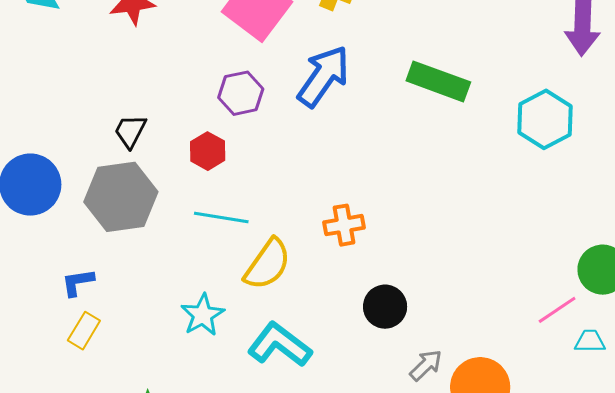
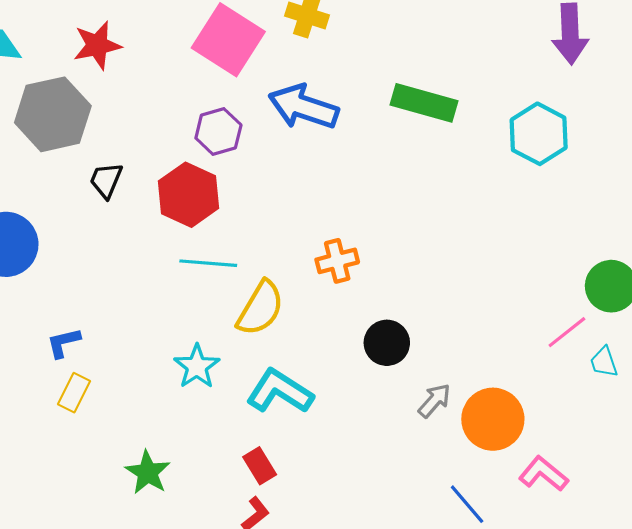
blue arrow: (323, 76) -> (303, 107), turned -102
red hexagon: (208, 151) -> (189, 195), size x1.6
gray hexagon: (121, 197) -> (53, 114), moved
cyan trapezoid: (590, 341) -> (604, 362), turned -104

